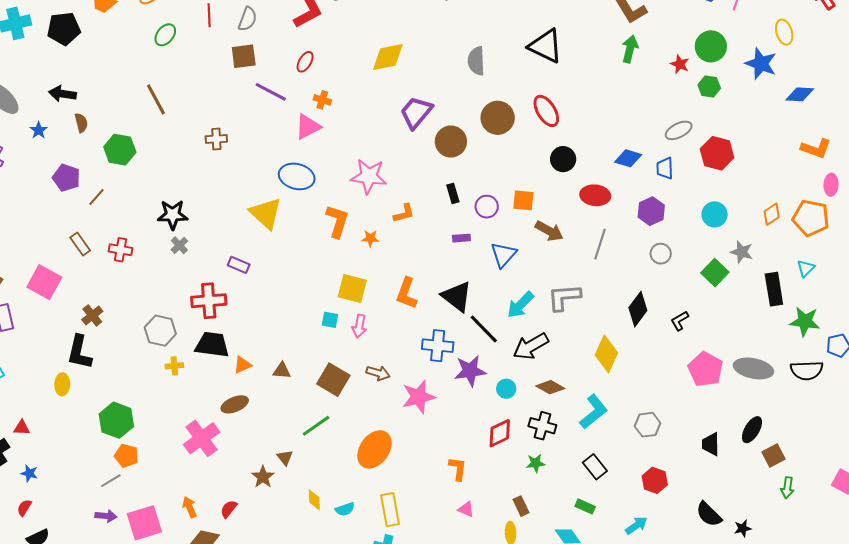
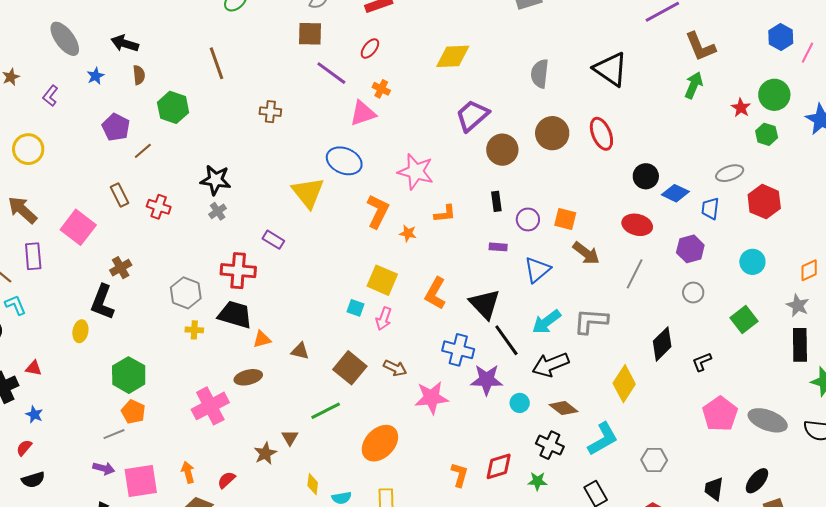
black circle: (563, 159) -> (646, 176), moved
gray star: (742, 252) -> (798, 305), moved
red diamond: (500, 433) -> (499, 466), moved

